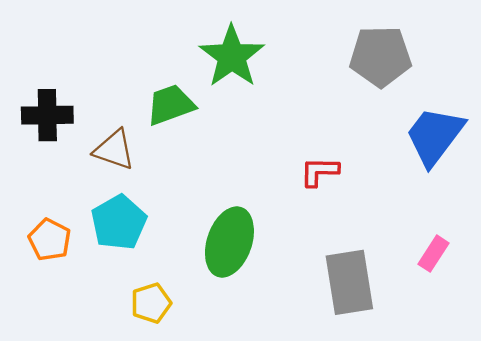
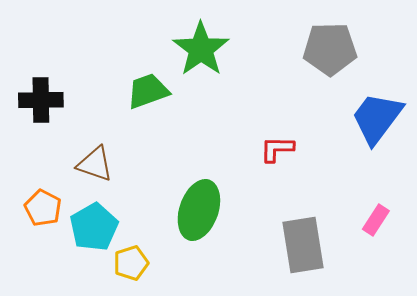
brown triangle: (114, 150) -> (95, 164), moved
cyan pentagon: (119, 222) -> (94, 227), moved

